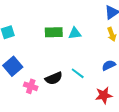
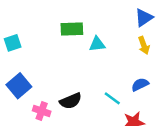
green rectangle: (54, 32) -> (72, 29), moved
cyan line: (78, 73) -> (112, 98), moved

